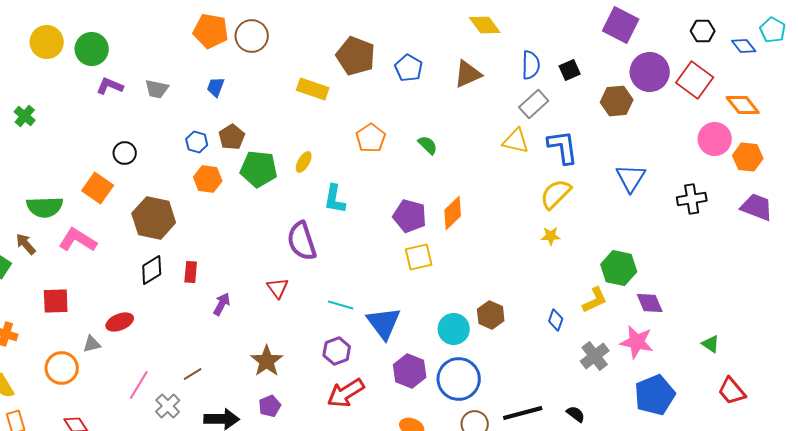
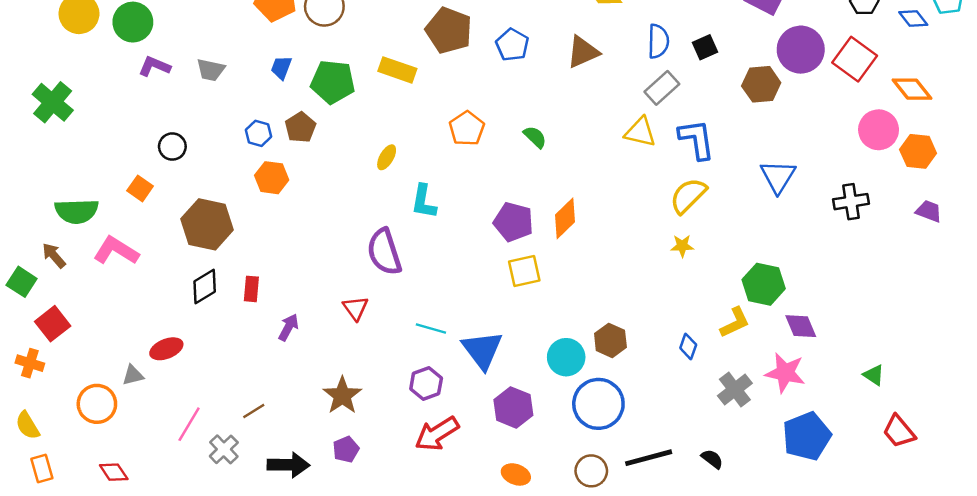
green cross: (25, 116) -> (53, 102), size x1.6
green pentagon: (259, 169) -> (333, 82), moved
orange square: (98, 188) -> (140, 188), size x0.7
purple trapezoid: (757, 207) -> (929, 211), size x0.7
red square: (56, 301) -> (53, 324), moved, turned -36
blue circle: (459, 379) -> (598, 404), moved

